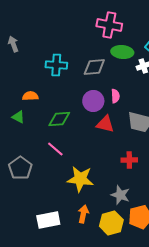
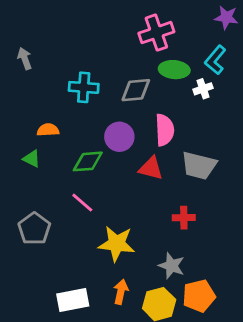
pink cross: (109, 25) -> (156, 33), turned -30
pink semicircle: (115, 96) -> (165, 130), size x1.6
purple circle: (93, 101) -> (119, 137), moved

